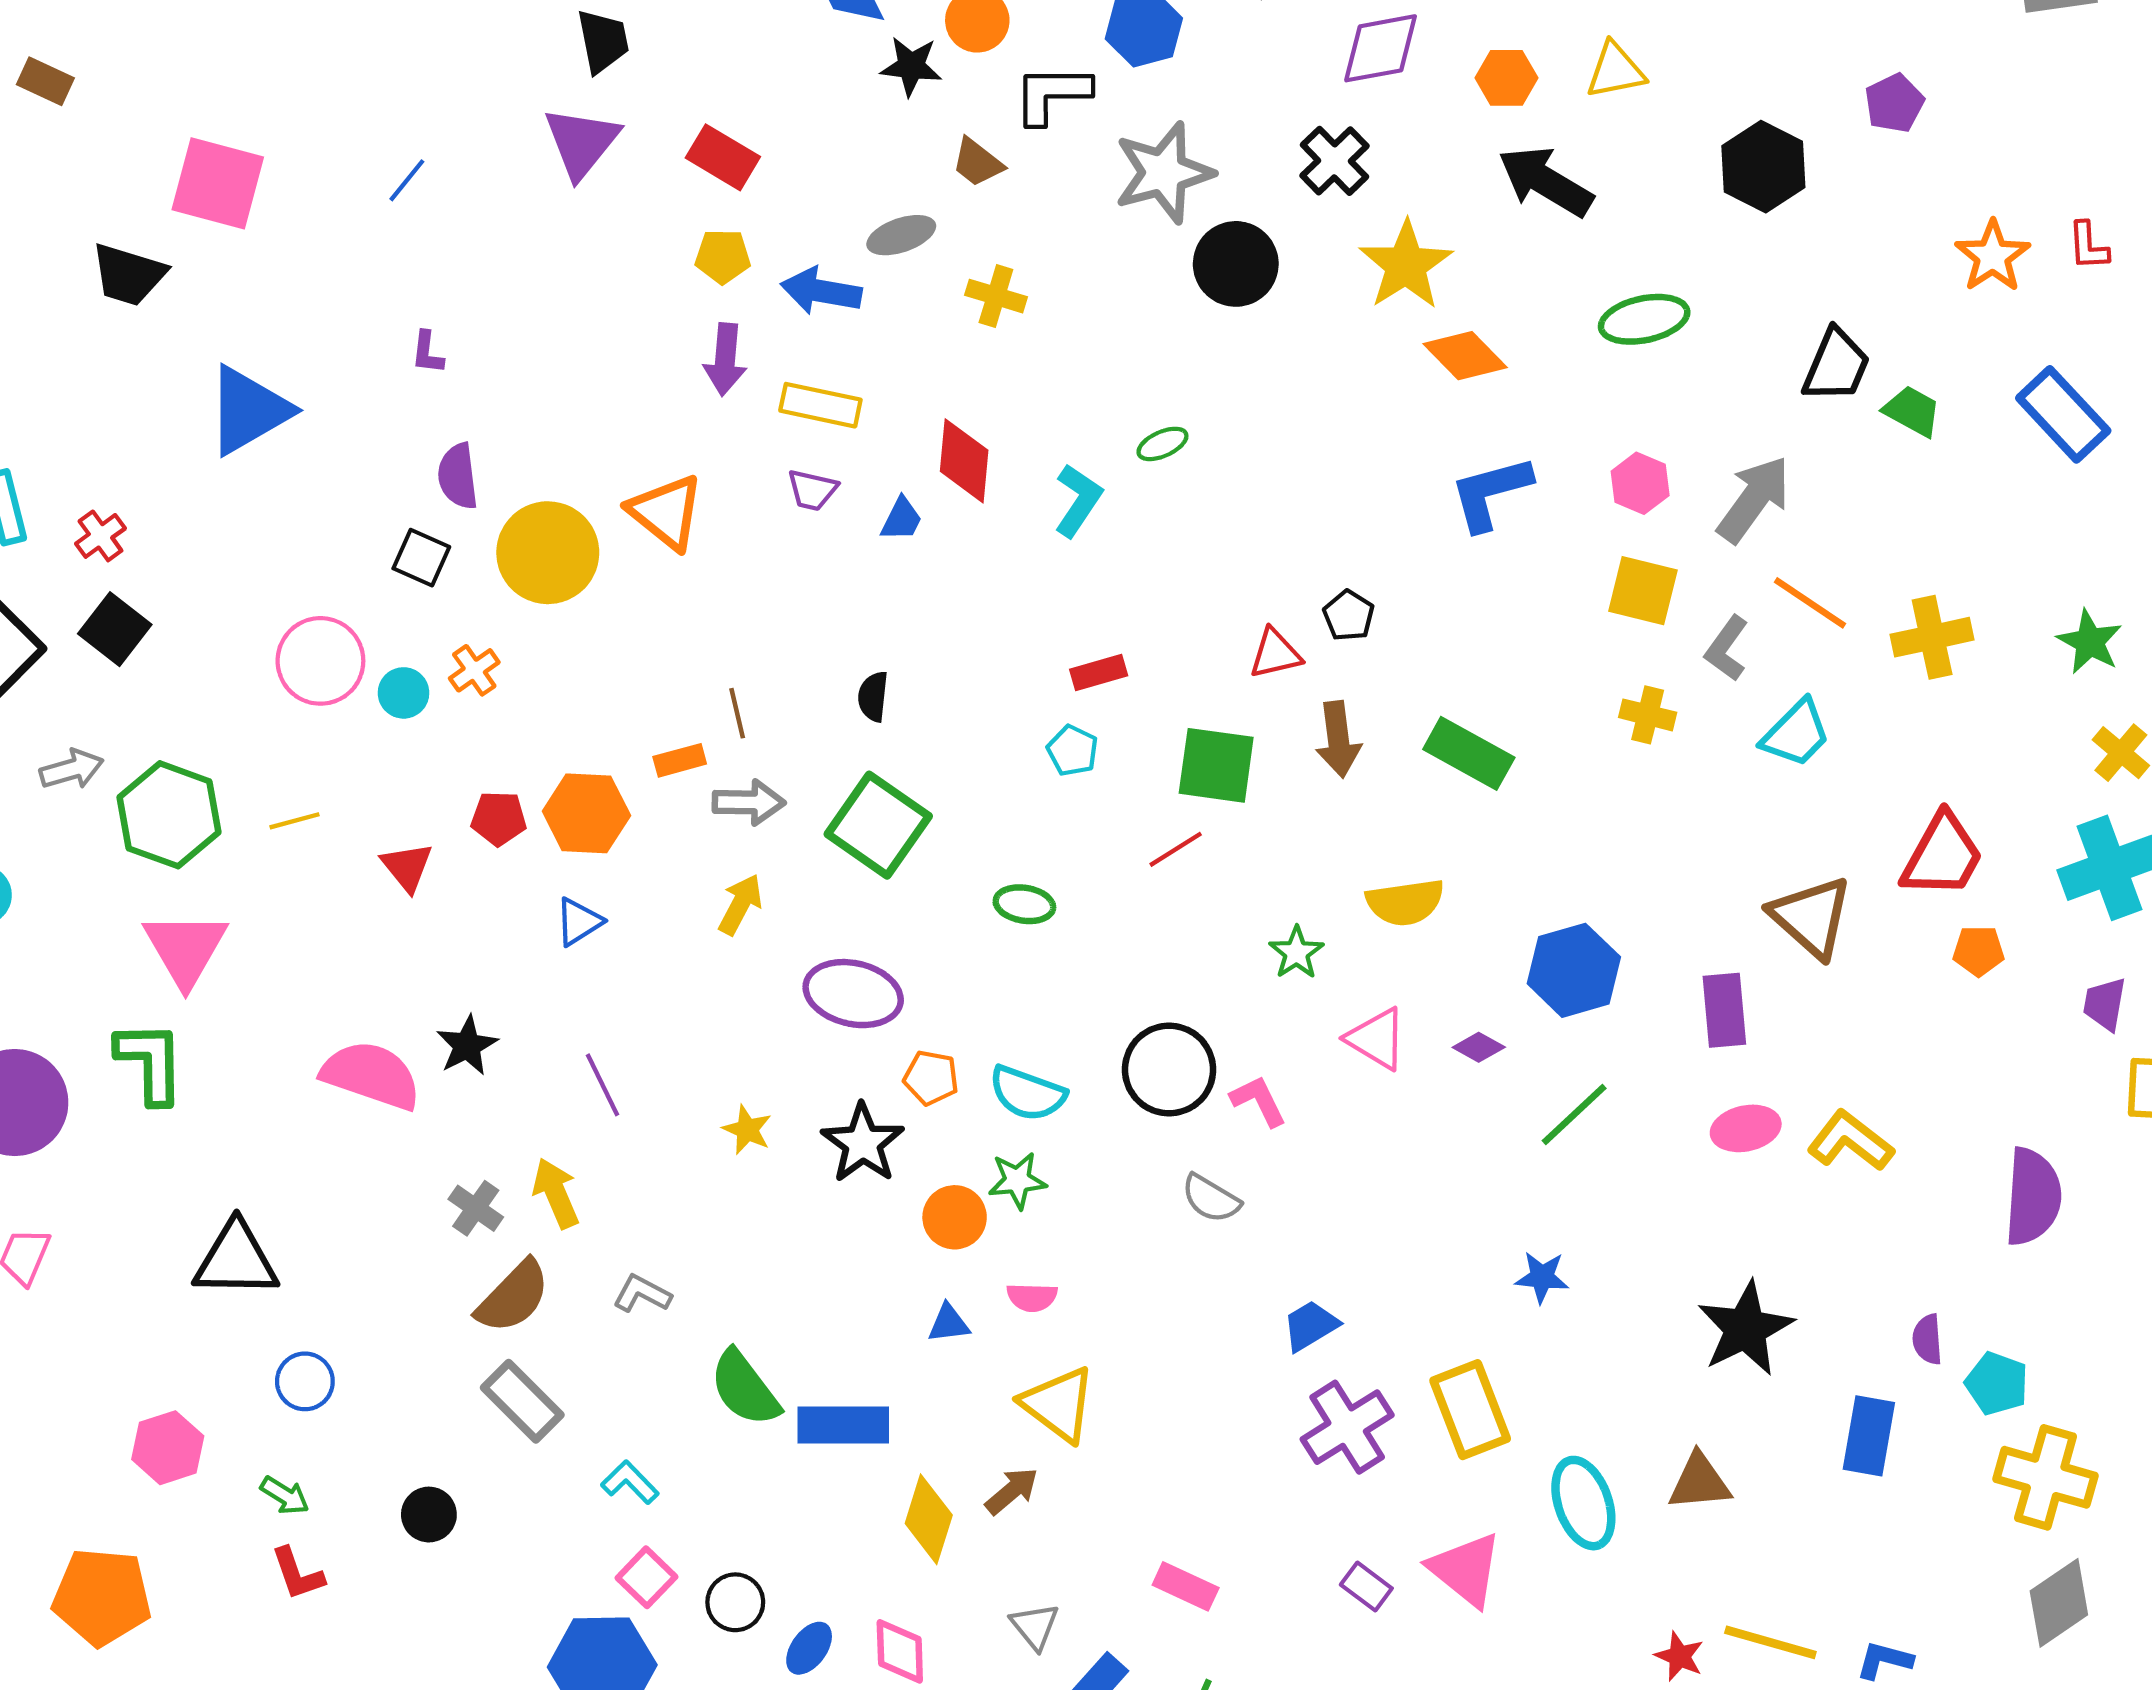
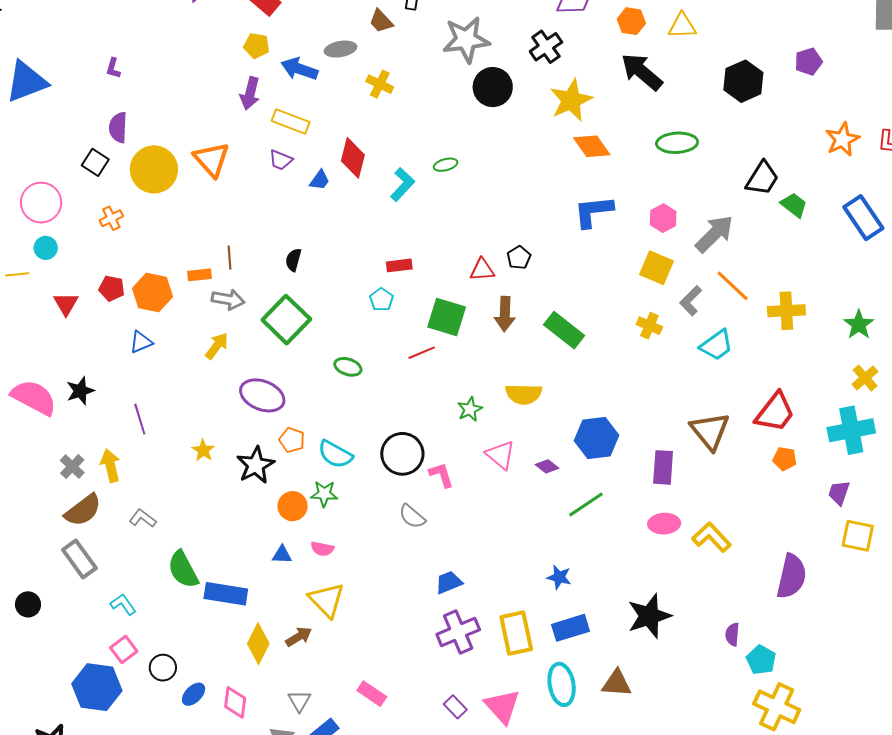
cyan circle: (404, 693) -> (46, 248), moved
blue rectangle: (1869, 1436) -> (571, 628), moved, turned 54

